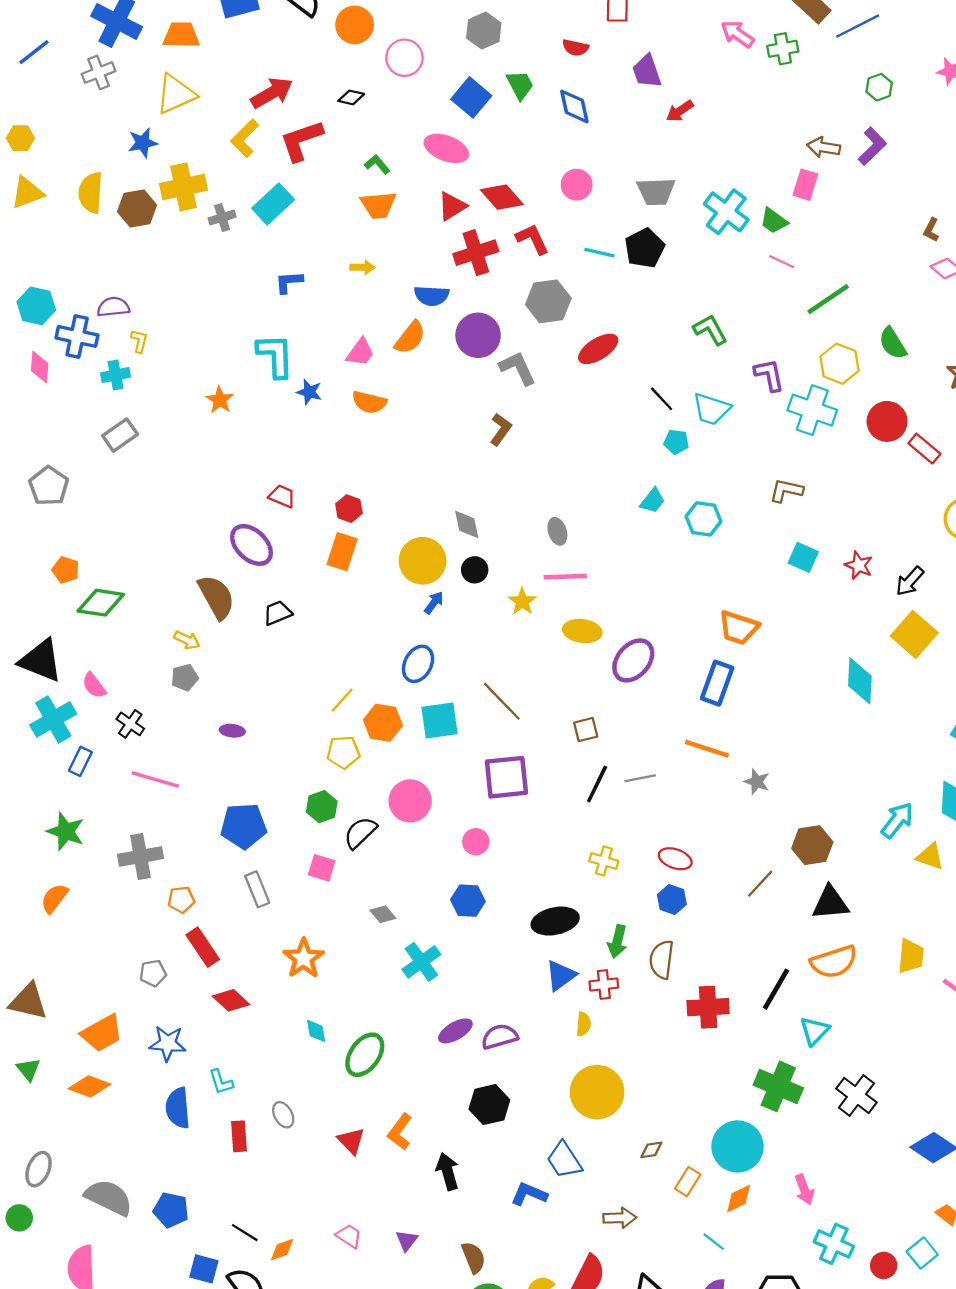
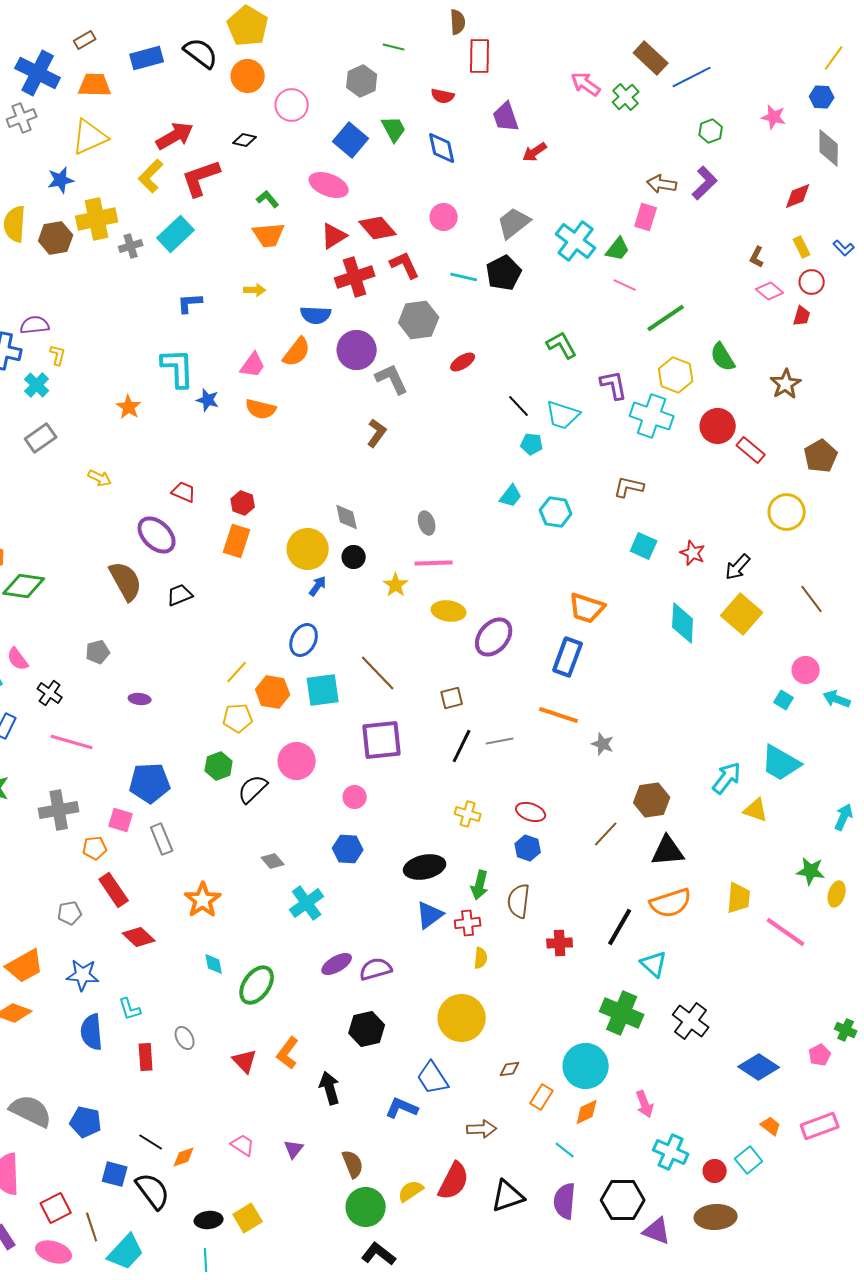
green cross: (783, 49) -> (626, 97), turned -32
gray trapezoid: (656, 191) -> (514, 223), turned 144
green trapezoid: (774, 221) -> (618, 249), turned -88
red ellipse: (598, 349) -> (463, 362), size x0.7
cyan cross: (116, 375) -> (37, 385), turned -35
yellow arrow: (187, 640) -> (100, 478), moved
cyan diamond: (860, 681) -> (683, 623), moved
pink square: (322, 868) -> (121, 820), moved
red cross: (708, 1007) -> (560, 943), size x0.7
yellow semicircle: (583, 1024) -> (481, 958), moved
cyan triangle: (815, 1031) -> (654, 964), turned -32

